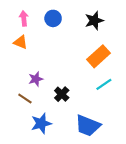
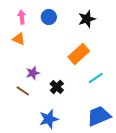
orange rectangle: (99, 56) -> (79, 54), moved
blue star: (41, 123) -> (49, 119), moved
blue trapezoid: (88, 126) -> (99, 116), moved, turned 135

